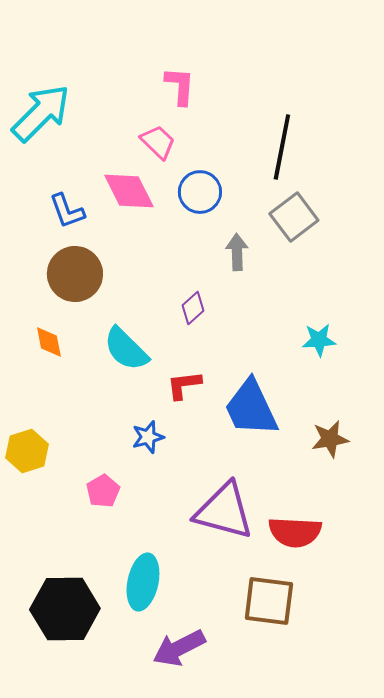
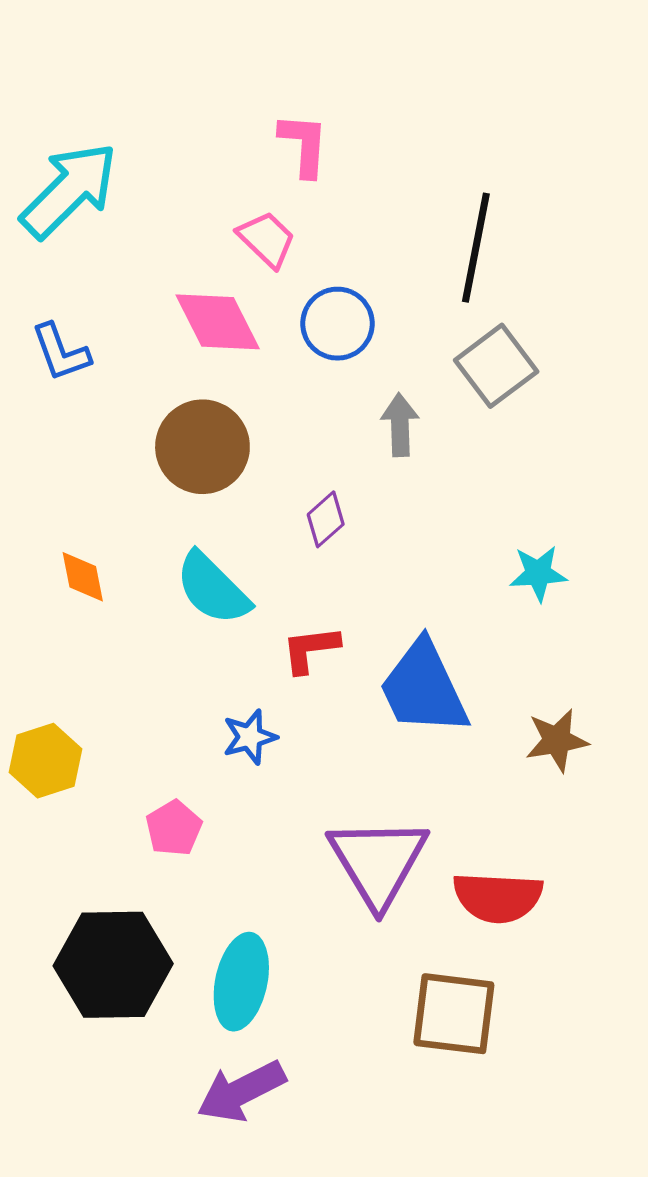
blue L-shape: (67, 211) -> (61, 352), moved
brown circle: (75, 274) -> (202, 447), moved
purple triangle: (224, 511) -> (378, 862), turned 44
black hexagon: (65, 609) -> (113, 965), moved
purple arrow: (179, 648) -> (241, 1091), moved

